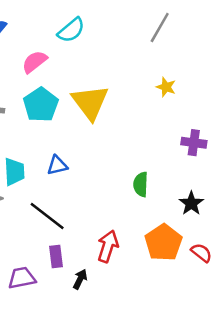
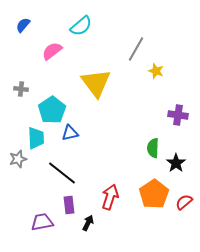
gray line: (160, 28) -> (136, 49), moved
cyan pentagon: (41, 105) -> (52, 110), moved
green semicircle: (141, 184) -> (153, 148), moved
red semicircle: (201, 253) -> (184, 202), turned -78

